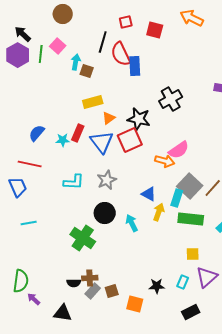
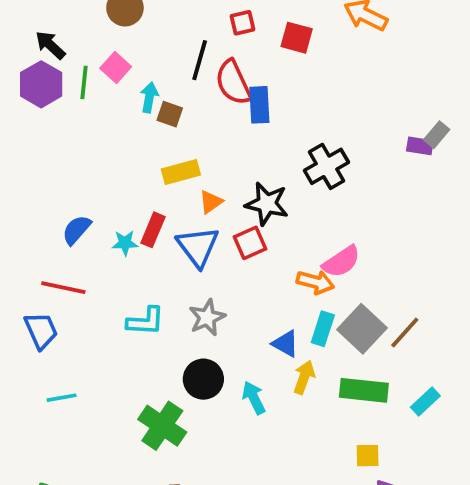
red square: (130, 140) -> (250, 243), size x0.7
cyan rectangle: (177, 198) -> (323, 329), moved

